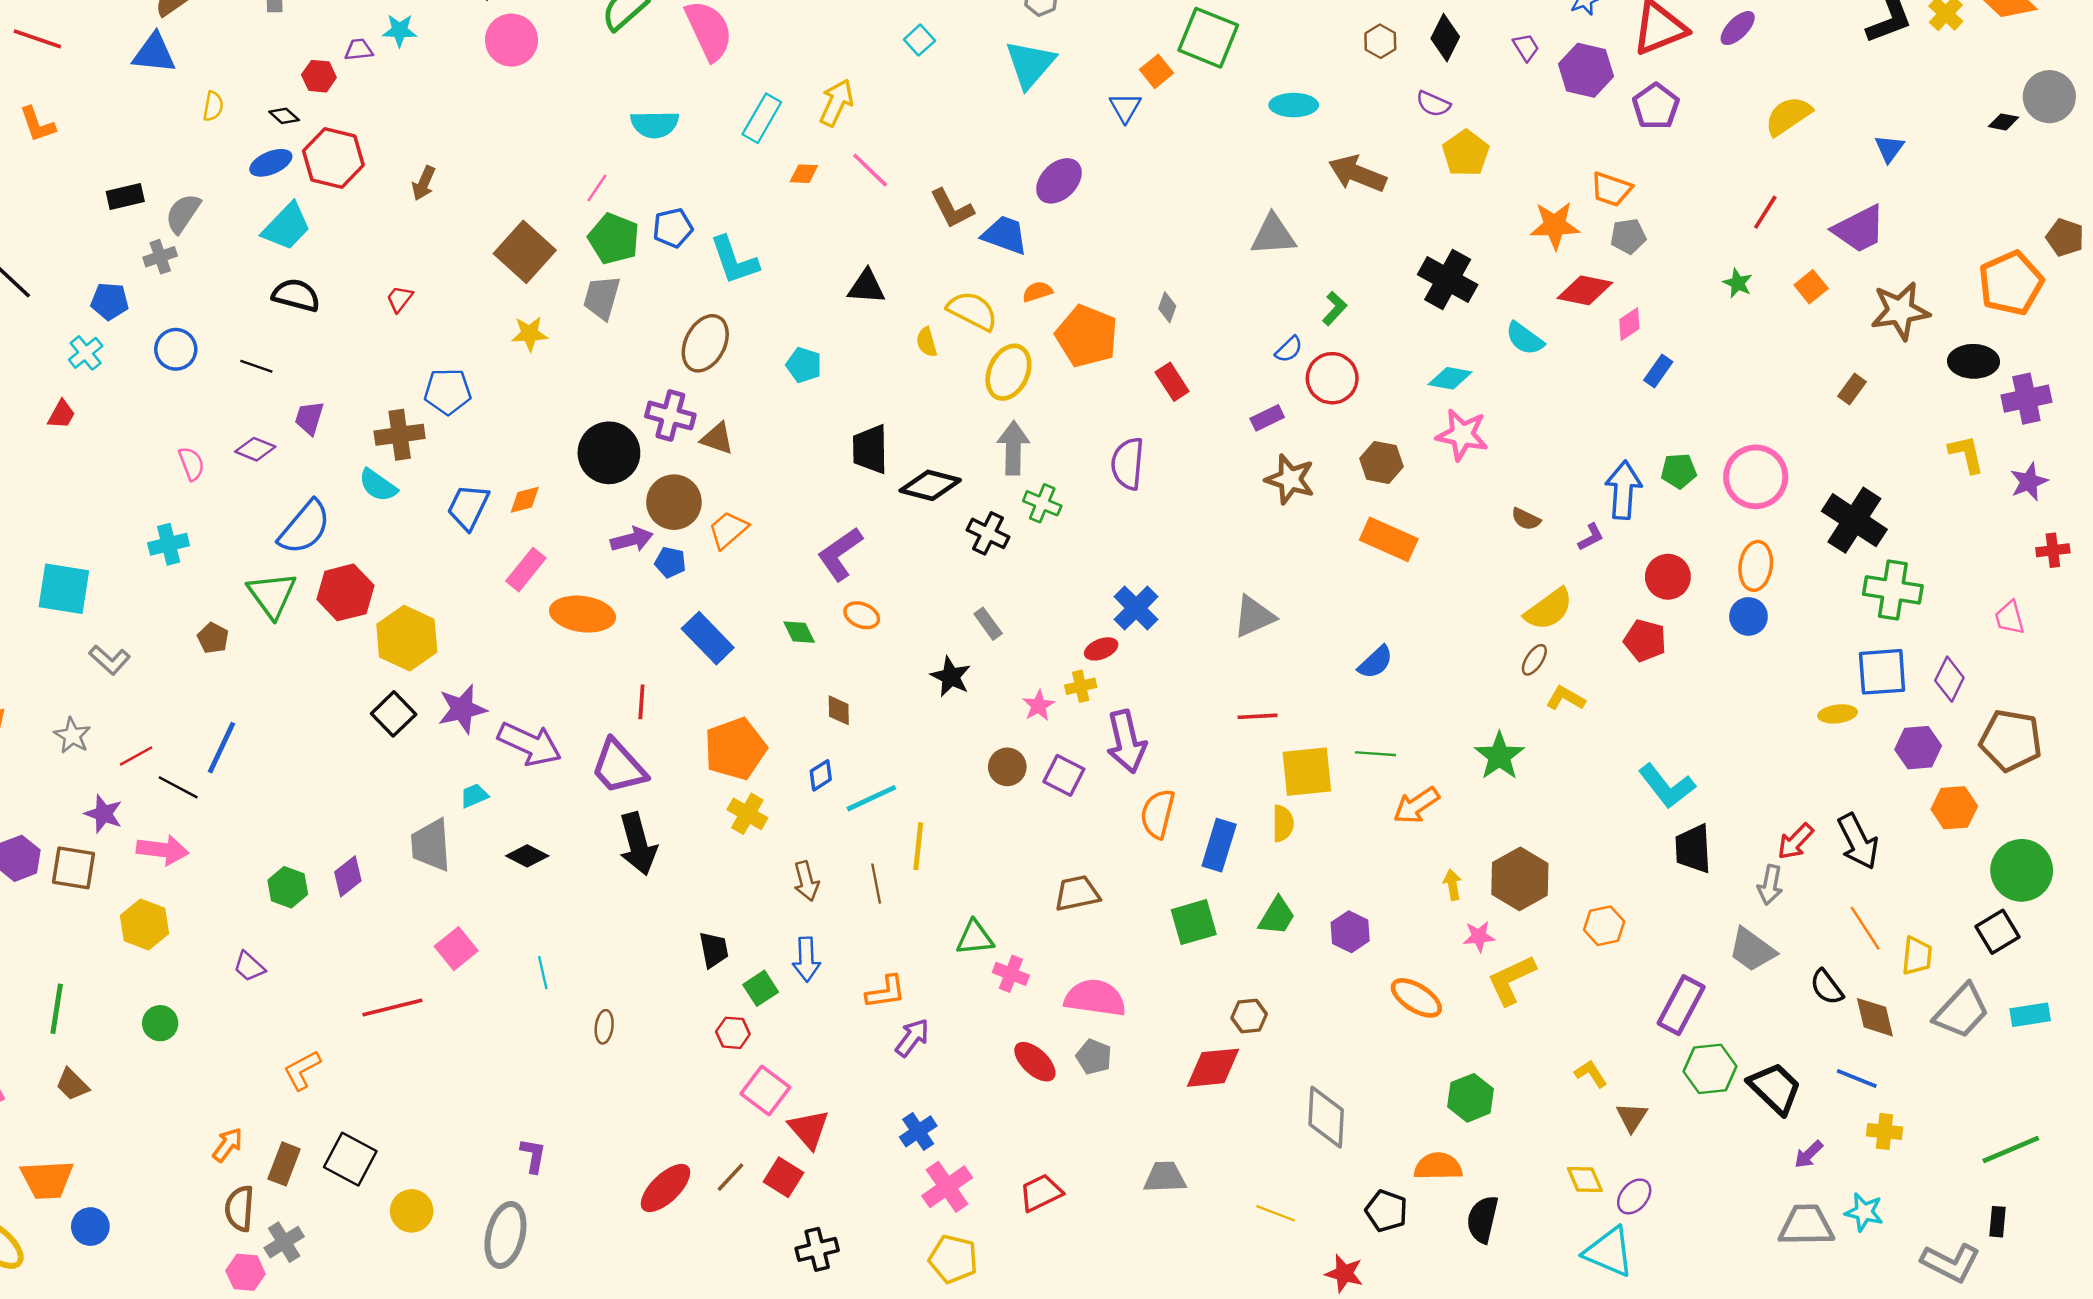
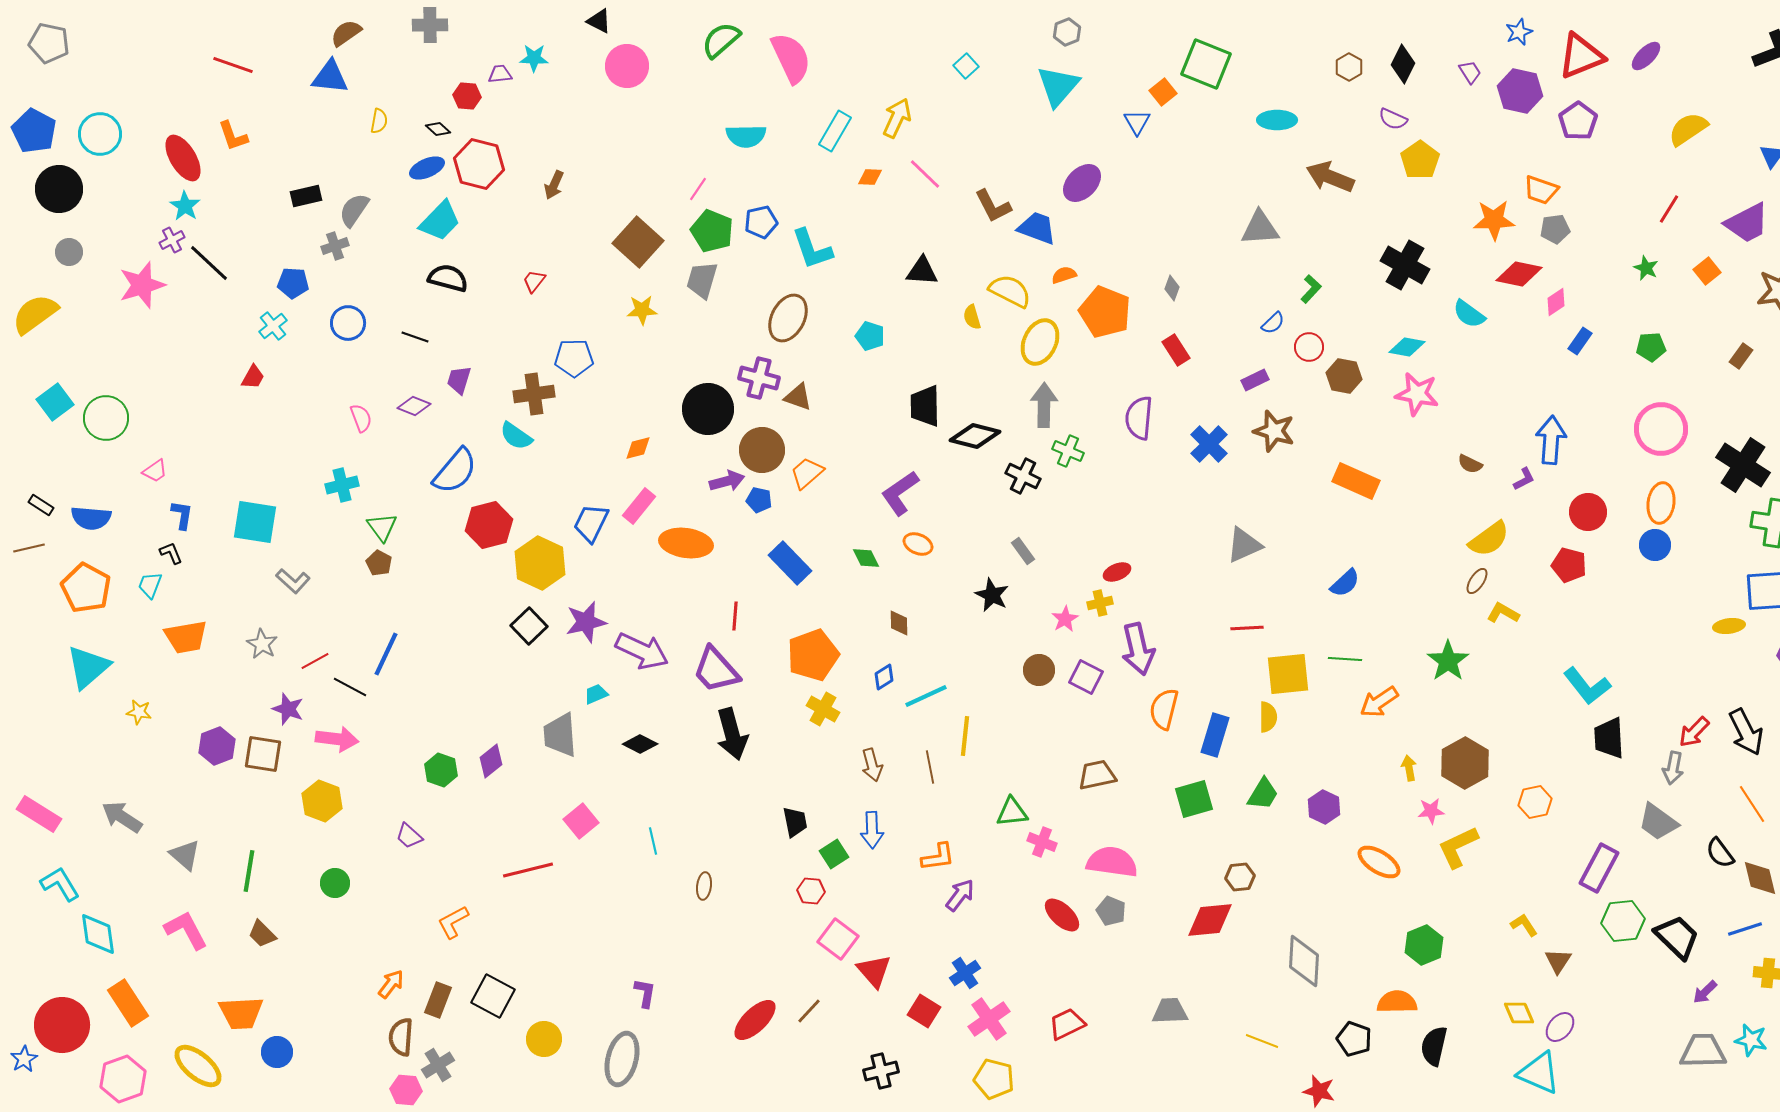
red circle: (1332, 378) -> (1309, 347), size x0.7
brown hexagon: (1381, 462) -> (1344, 376), moved
green pentagon: (1679, 471) -> (1651, 347), moved
blue trapezoid: (468, 507) -> (591, 523), moved
green triangle: (272, 595) -> (382, 527), moved, size x0.7
blue cross: (1136, 608) -> (1209, 444), moved
blue line: (1857, 1079) -> (1745, 929), turned -40
red square: (783, 1177) -> (924, 1011), moved

